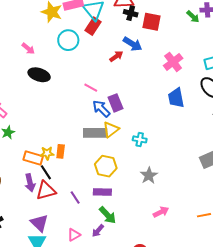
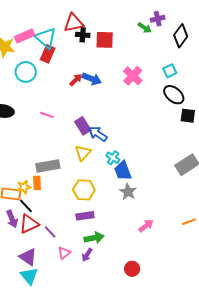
blue arrow: (133, 44) -> (92, 79), moved
pink line: (91, 88) -> (47, 115), moved
blue trapezoid: (176, 98) -> (123, 171), moved
blue arrow: (101, 109) -> (98, 134), moved
gray rectangle: (95, 133) -> (48, 166), moved
cyan cross: (140, 139) -> (113, 158), turned 32
purple line: (75, 198) -> (50, 232), moved
green arrow: (108, 215) -> (94, 238), turned -48
pink triangle: (74, 235) -> (64, 253), moved

